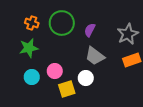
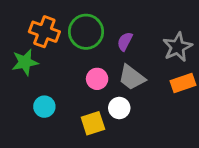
orange cross: (32, 23) -> (44, 32), size x1.5
green star: (29, 48) -> (25, 62), moved
pink circle: (55, 71) -> (97, 79), moved

